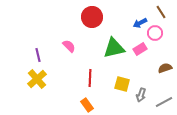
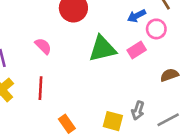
red line: (90, 78) -> (41, 88), moved
yellow square: (122, 84) -> (113, 121), moved

